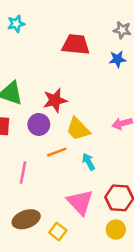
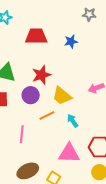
red trapezoid: (76, 45) -> (36, 36), moved
blue star: (118, 59) -> (71, 41), moved
pink triangle: (80, 202) -> (69, 153), turned -40

